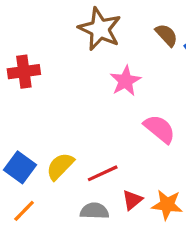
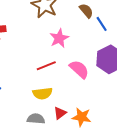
yellow semicircle: (60, 166) -> (42, 93), moved, turned -144
red line: (103, 173) -> (46, 66), moved

